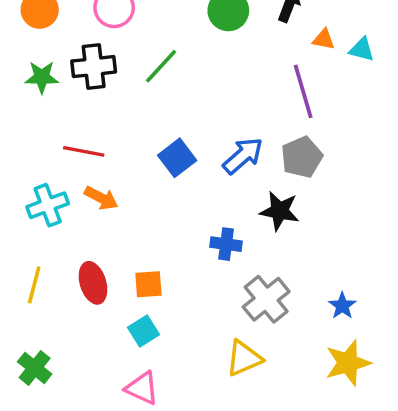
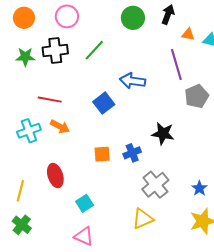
blue arrow: (243, 156) -> (133, 81), moved, turned -130
gray pentagon: (302, 157) -> (197, 96), moved
blue cross: (226, 244) -> (132, 153), turned -30
orange square: (148, 284) -> (102, 154), moved
yellow line: (34, 285) -> (20, 191), moved

